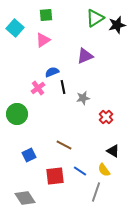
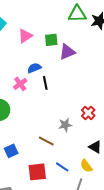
green square: (46, 15) -> (51, 40), moved
green triangle: (95, 18) -> (77, 14), turned 30
gray star: (83, 98) -> (65, 125), moved

